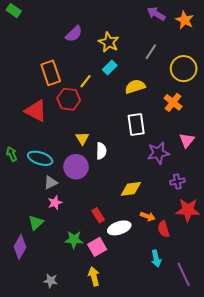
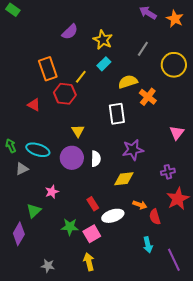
orange cross: (173, 102) -> (148, 97), moved
red triangle: (36, 111) -> (34, 105), size x0.6
white rectangle: (136, 125) -> (117, 114), moved
white semicircle: (101, 151) -> (96, 159), moved
purple star: (158, 153) -> (133, 150), moved
gray triangle: (51, 183) -> (22, 169), moved
red star: (188, 210) -> (178, 199), turned -30

